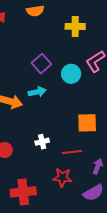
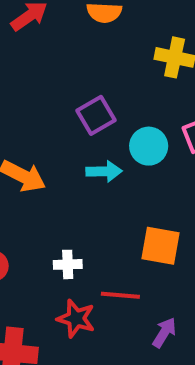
cyan arrow: (37, 92) -> (104, 171), moved
red star: (62, 178) -> (76, 319), moved

